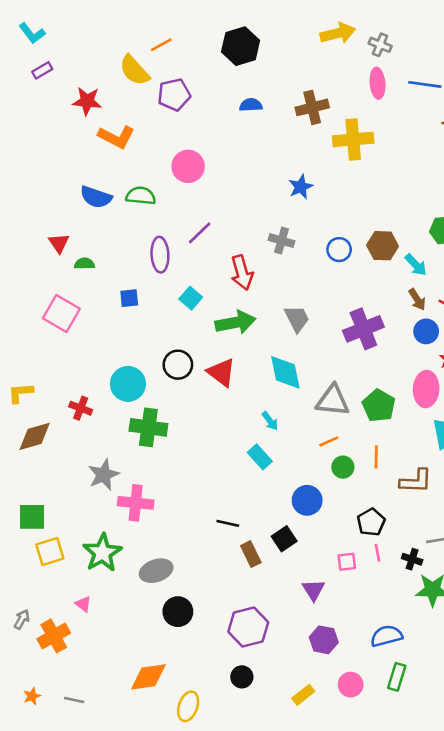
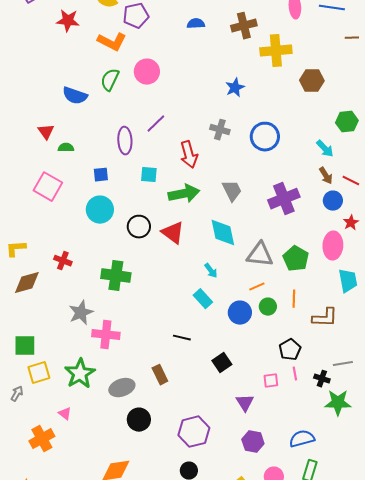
orange L-shape: (116, 137) -> (112, 42), moved
green semicircle: (141, 196) -> (110, 80), moved, turned -70
brown hexagon: (383, 246) -> (312, 81), moved
blue circle: (339, 250) -> (265, 137), size x1.5
cyan square: (191, 298) -> (149, 175), turned -36
cyan circle: (128, 384) -> (100, 210), moved
blue circle: (307, 500) -> (240, 313), moved
black line: (228, 523) -> (182, 338), moved
brown rectangle: (251, 554) -> (160, 375), moved
gray arrow: (22, 619) -> (17, 394), moved

